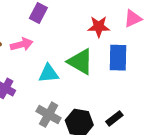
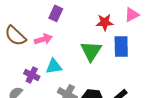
green triangle: (80, 62) -> (91, 51), turned 35
cyan triangle: (49, 73) -> (54, 66), moved

